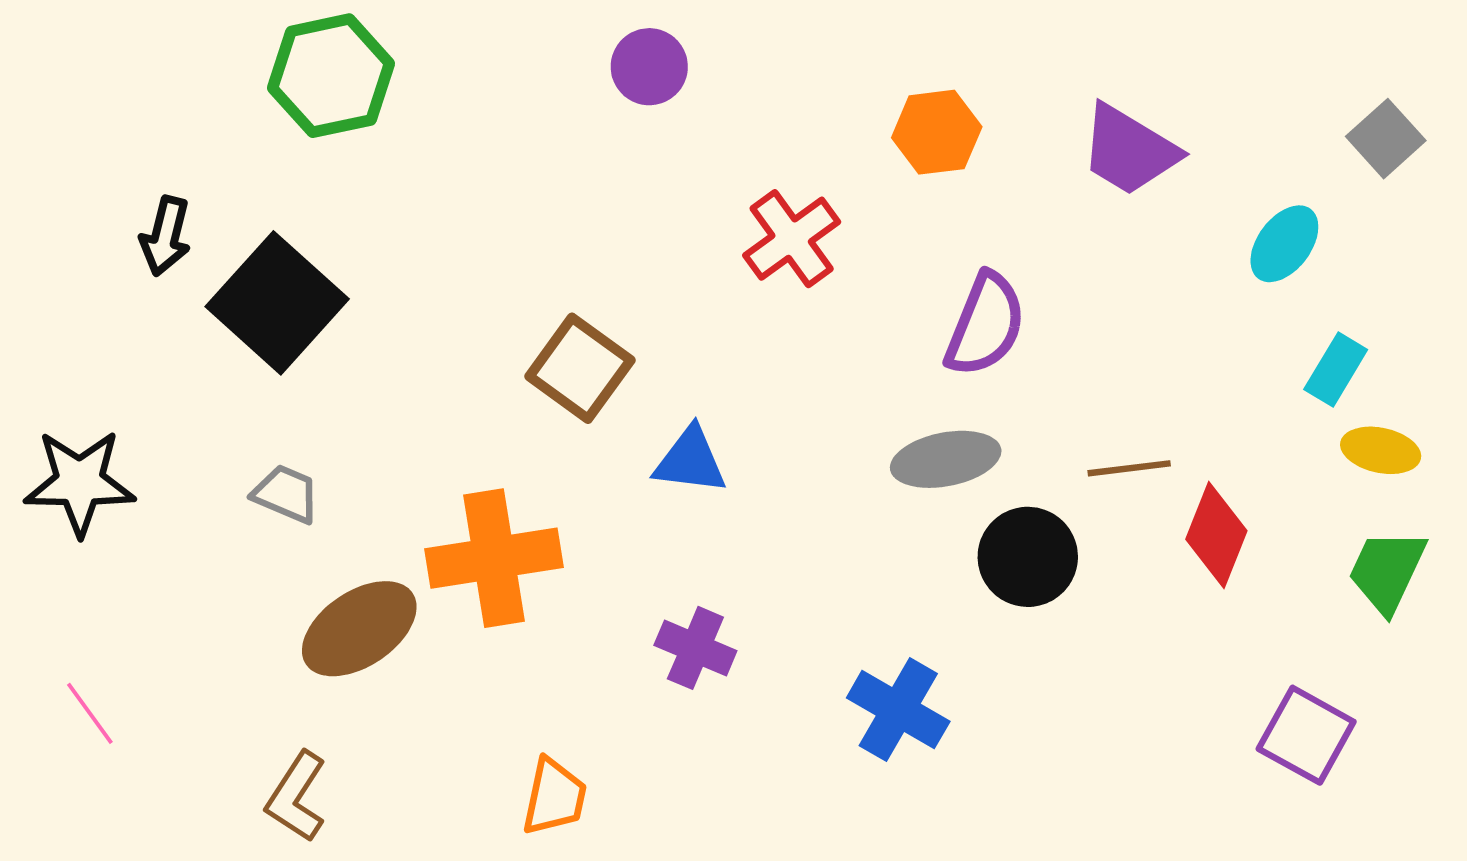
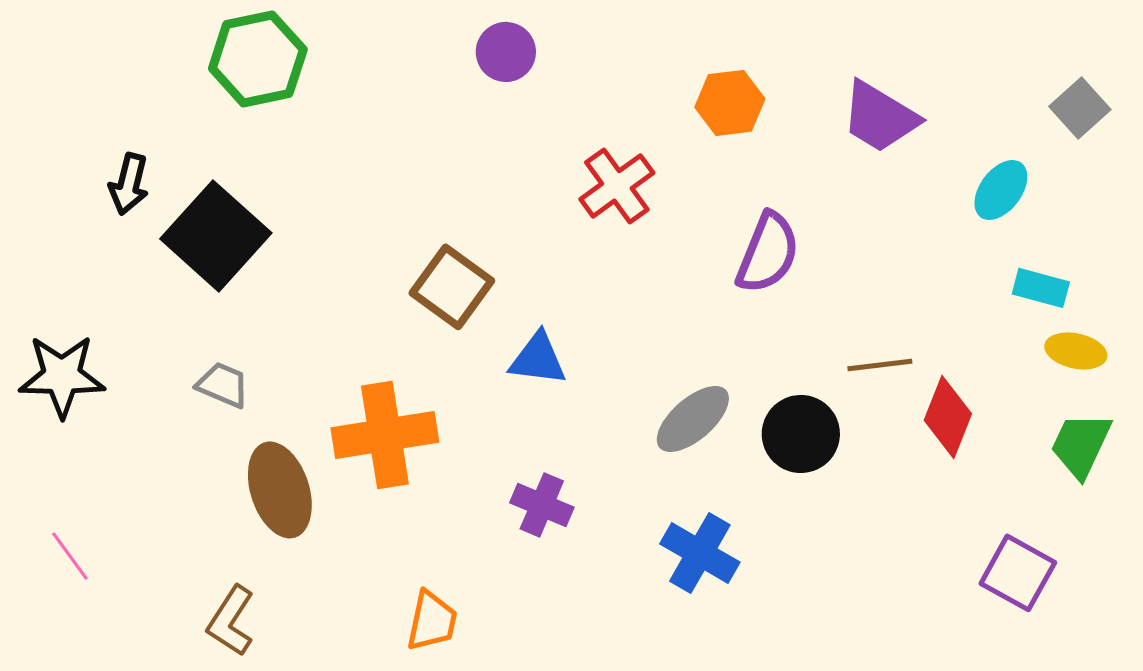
cyan rectangle: (1336, 370) -> (1041, 288), turned 74
gray ellipse: (946, 459) -> (693, 419), moved, turned -30
brown ellipse: (359, 629) -> (280, 490), turned -74

